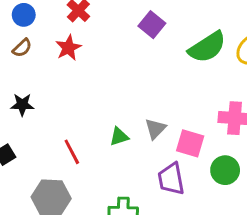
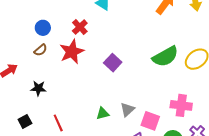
purple square: (152, 25) -> (113, 63), moved
red star: (68, 48) -> (72, 52), size x1.4
red line: (72, 152) -> (58, 123), moved

